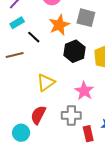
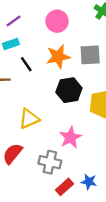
gray square: (86, 18) -> (90, 55), turned -30
red rectangle: (88, 134) -> (65, 187), turned 49

